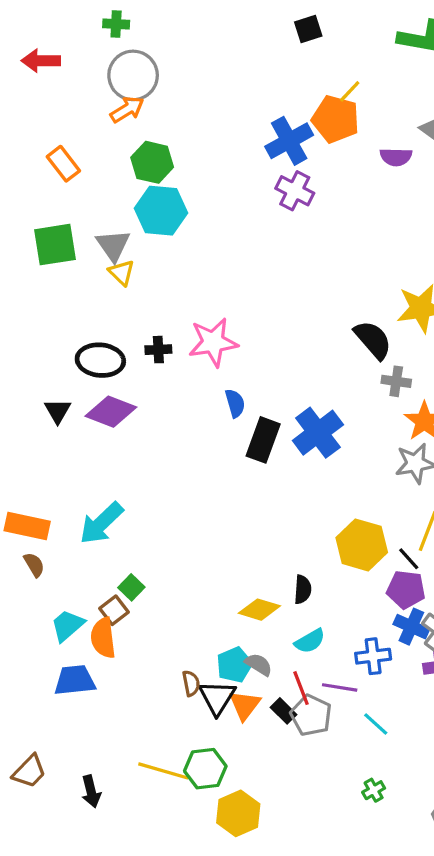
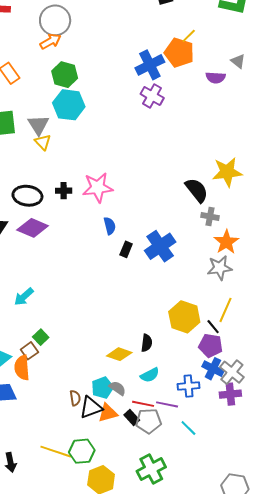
black rectangle: (263, 440) -> (126, 249), size x0.6
cyan arrow: (101, 523) -> (24, 297), size x0.7
red line: (301, 688) -> (143, 404), turned -60
black triangle: (217, 697) -> (91, 407), turned 35
orange triangle: (245, 705) -> (108, 413), turned 35
gray pentagon: (311, 715) -> (149, 421), turned -30
green cross: (374, 790) -> (151, 469), moved, size x2.0

